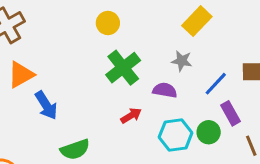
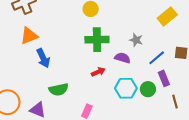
yellow rectangle: (197, 21) -> (167, 17), moved
green cross: (123, 68) -> (97, 40), turned 30

